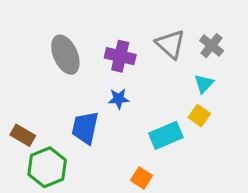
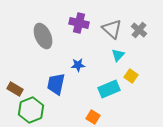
purple cross: (120, 56) -> (79, 23), moved
cyan triangle: (204, 84) -> (118, 55), moved

